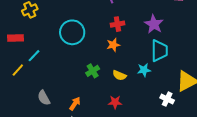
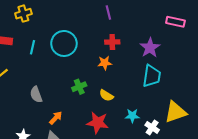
cyan line: (34, 56) -> (32, 47), moved, turned -40
cyan star: (144, 70) -> (132, 116), moved
gray semicircle: (44, 98) -> (36, 95), moved
red star: (115, 102) -> (98, 123), size x1.5

